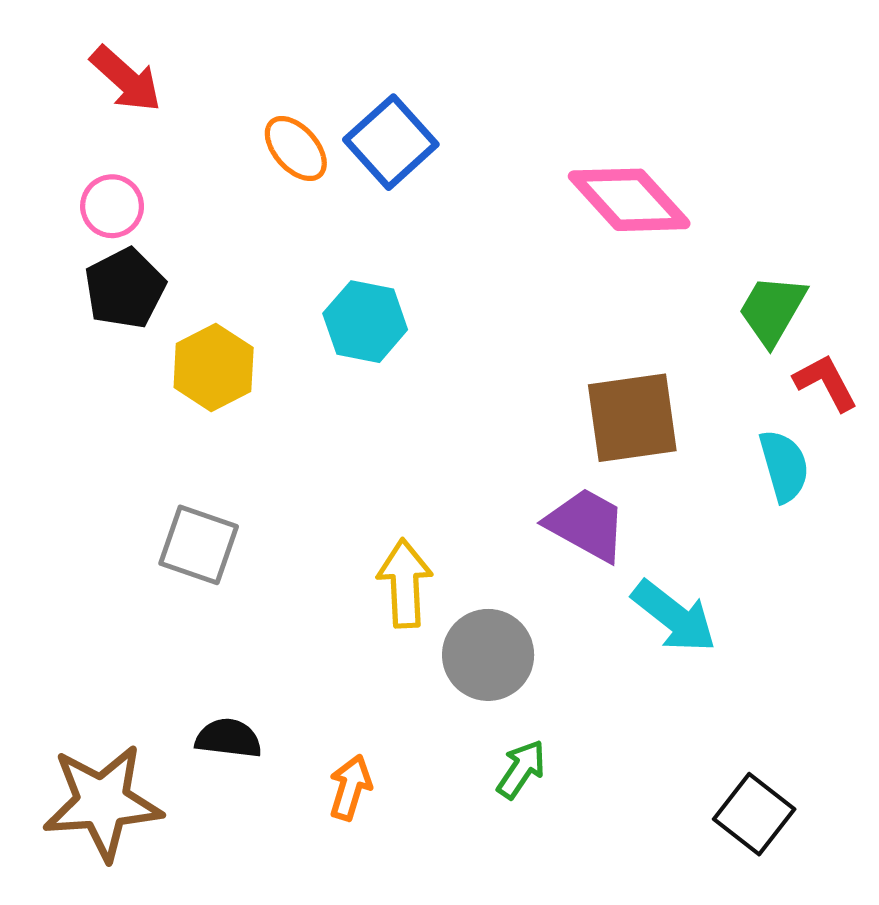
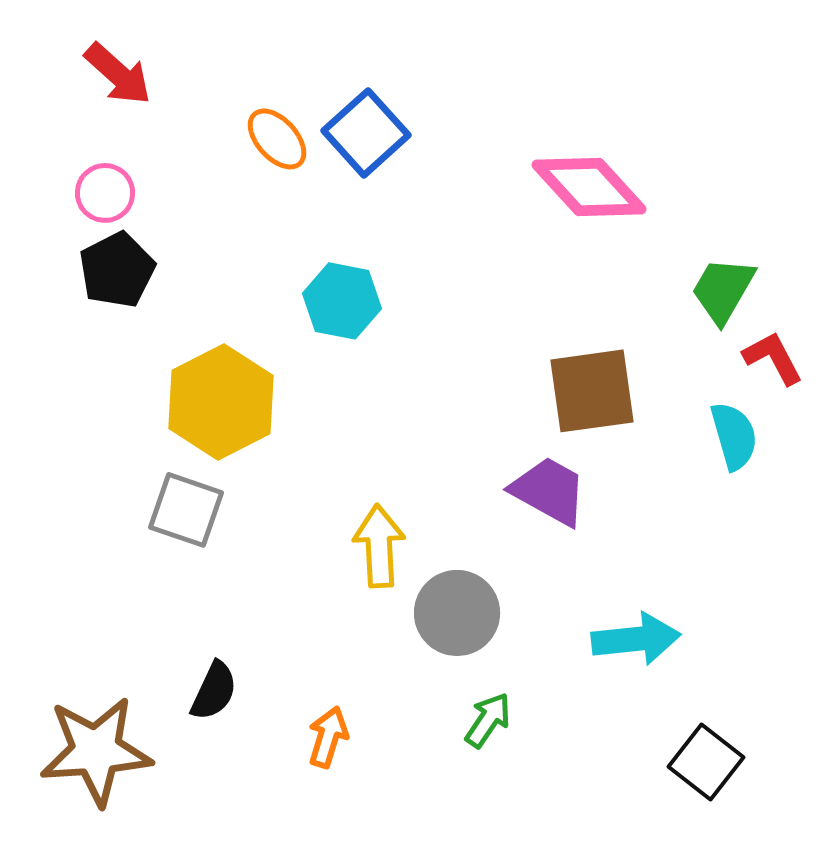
yellow hexagon: (214, 368) -> (221, 402), moved, size x1.4
cyan arrow: (674, 616) -> (636, 639), moved, turned -44
black semicircle: (228, 738) -> (214, 691), turned 108

